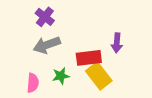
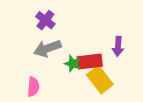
green star: (61, 76) -> (73, 64), moved, turned 30

